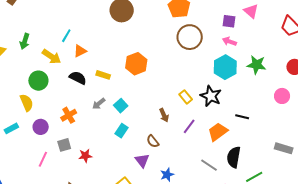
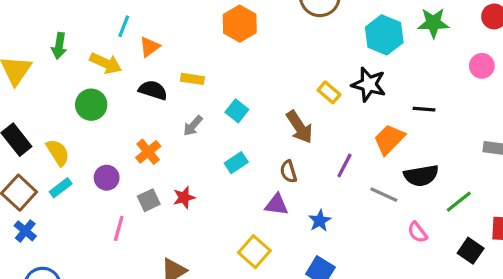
orange hexagon: (136, 64) -> (240, 24), moved
yellow semicircle: (27, 103) -> (58, 152), moved
cyan square: (121, 106) -> (237, 111), moved
brown arrow: (164, 115) -> (299, 127), size x1.5
purple line: (189, 126) -> (344, 165), moved
cyan rectangle: (122, 131) -> (236, 163), turned 32
brown semicircle: (153, 141) -> (288, 171), turned 32
red star: (85, 156) -> (184, 197), moved
black semicircle: (234, 157) -> (421, 176), turned -100
purple triangle: (142, 161) -> (277, 205), turned -35

